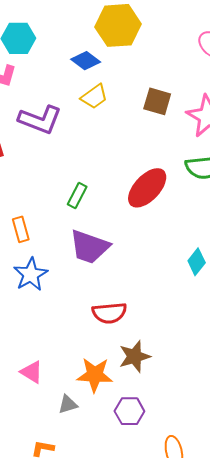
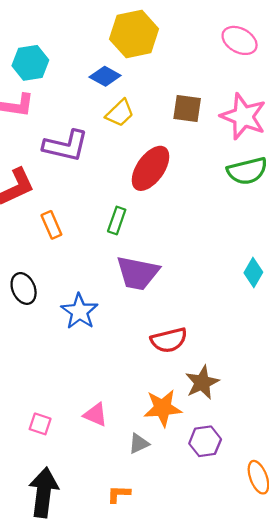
red ellipse: (147, 188) -> (151, 168), moved
orange rectangle: (21, 229) -> (51, 225), moved

